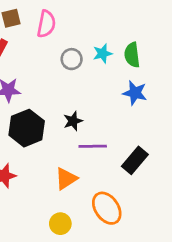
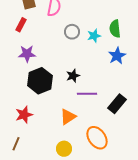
cyan star: (103, 53) -> (94, 36), moved
blue star: (135, 93) -> (117, 56), turned 30

